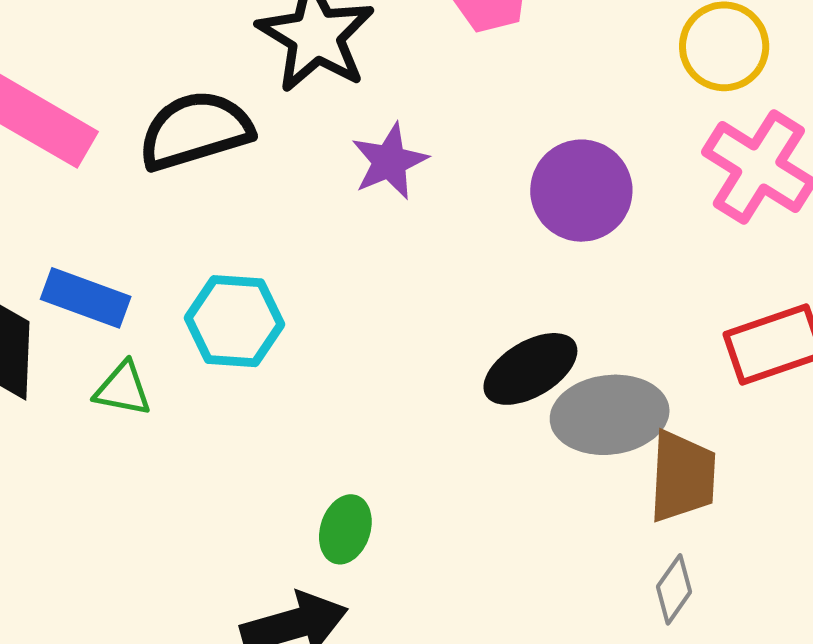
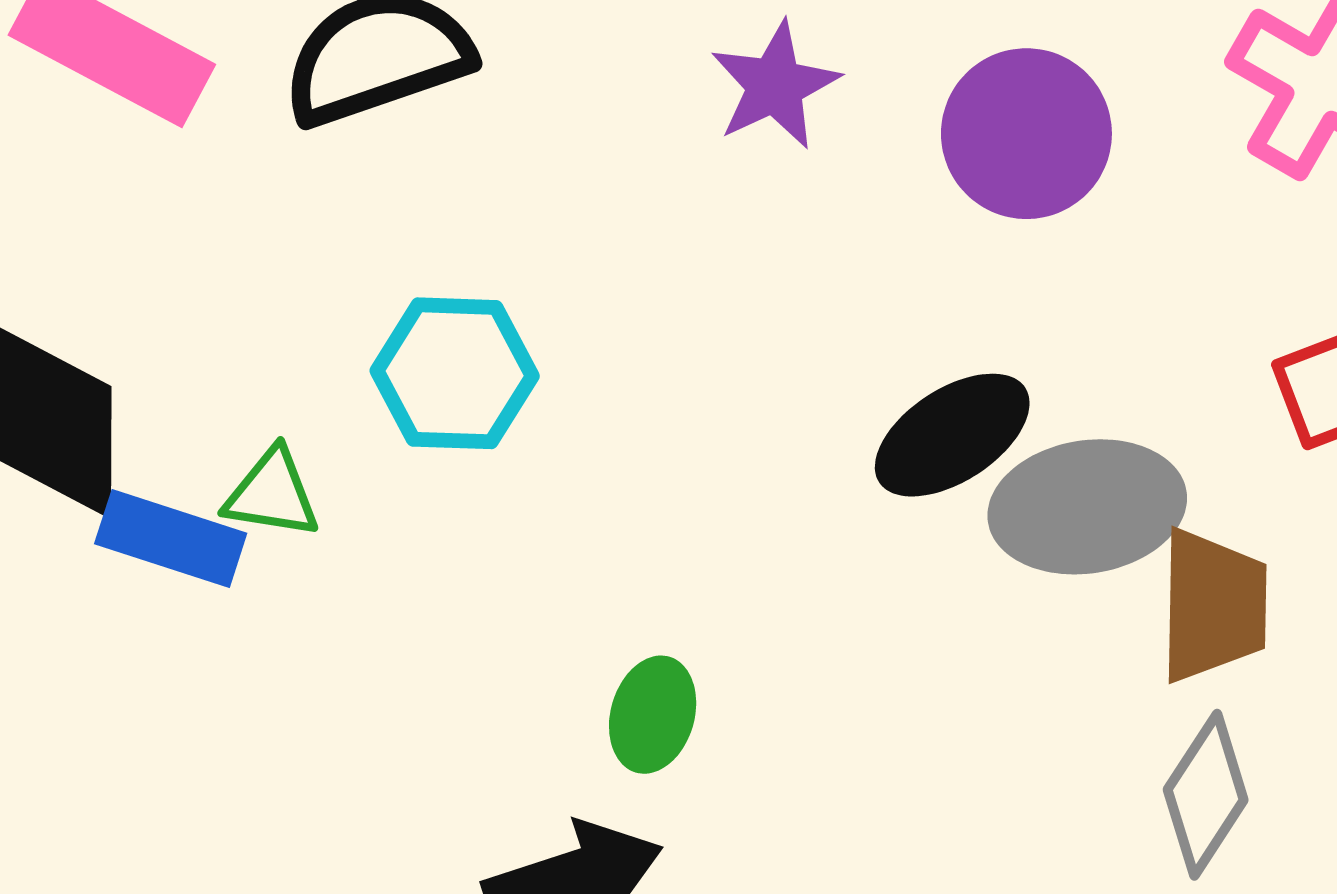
purple star: (389, 161) -> (775, 85), moved
blue rectangle: (86, 298) -> (171, 539), moved
gray diamond: (674, 589) -> (1206, 795), size x1.4

